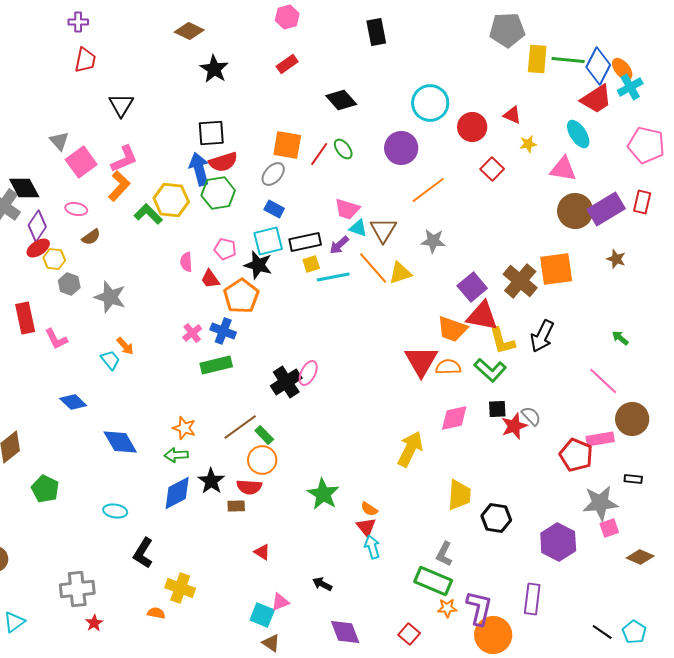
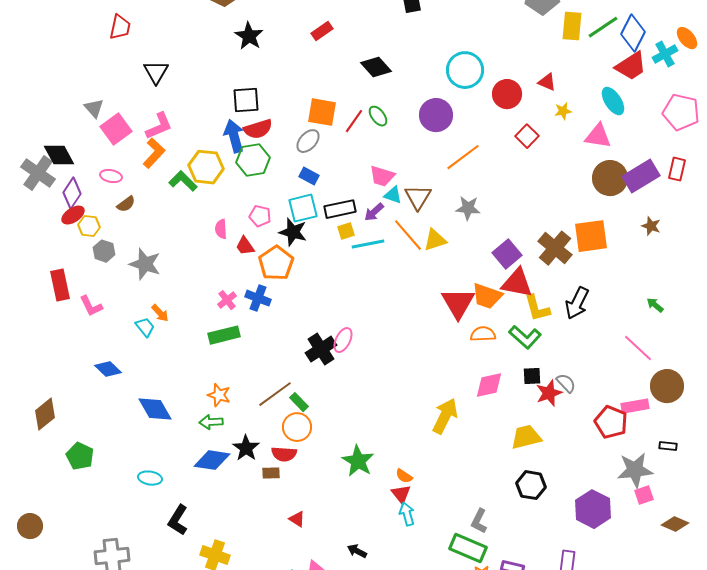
green line: (568, 60) -> (603, 27), turned -40
orange ellipse: (622, 69) -> (687, 38), moved
red triangle: (421, 361) -> (458, 303), moved
green rectangle: (216, 365) -> (224, 335), moved
blue diamond: (177, 493) -> (212, 460), turned 36
yellow trapezoid: (459, 495) -> (526, 437), moved, turned -108

